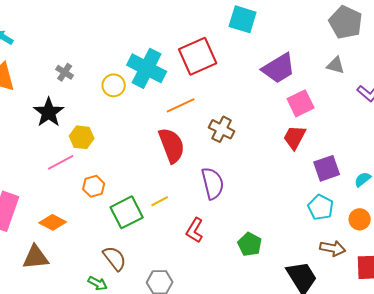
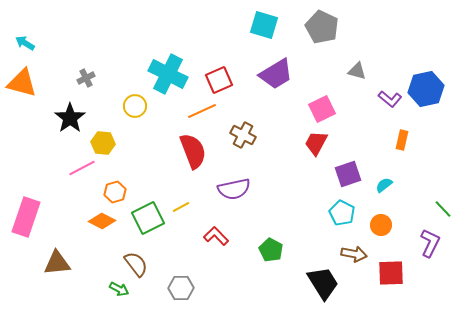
gray pentagon: (346, 22) -> (322, 27), moved
red square: (198, 56) -> (219, 80), moved, size x0.7
purple trapezoid: (279, 68) -> (276, 74), moved
gray cross: (65, 72) -> (86, 78), turned 30
yellow circle: (114, 85) -> (135, 106), moved
purple semicircle: (213, 183) -> (234, 189), turned 92
orange diamond: (53, 222) -> (102, 221), moved
red L-shape: (195, 230) -> (216, 236), turned 105

